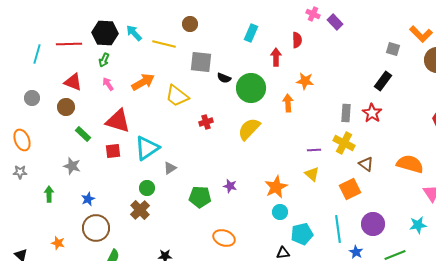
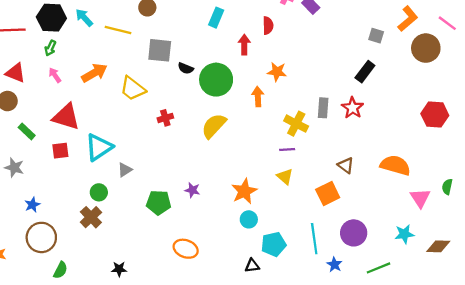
orange L-shape: (421, 34) -> (408, 19), turned -85
yellow cross: (344, 143) -> (296, 124), moved

